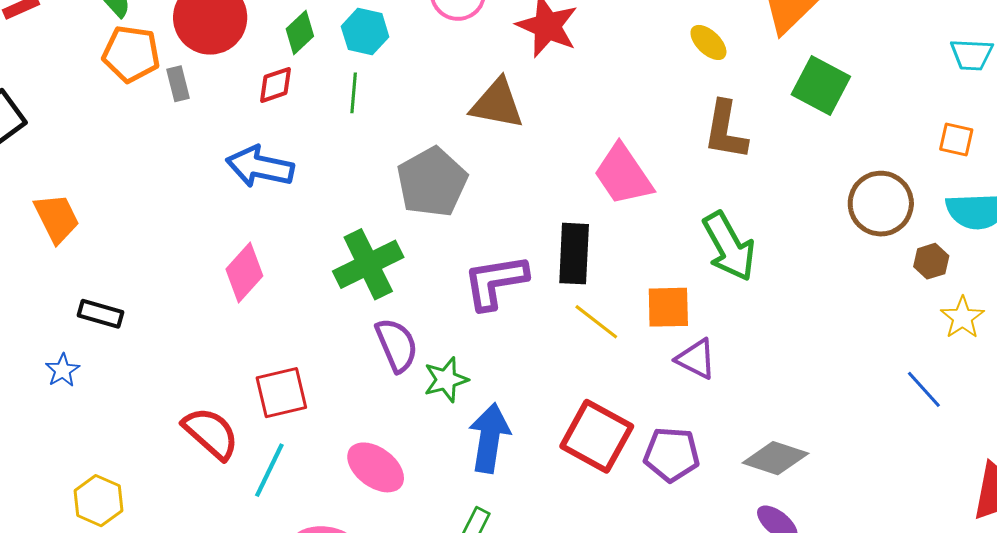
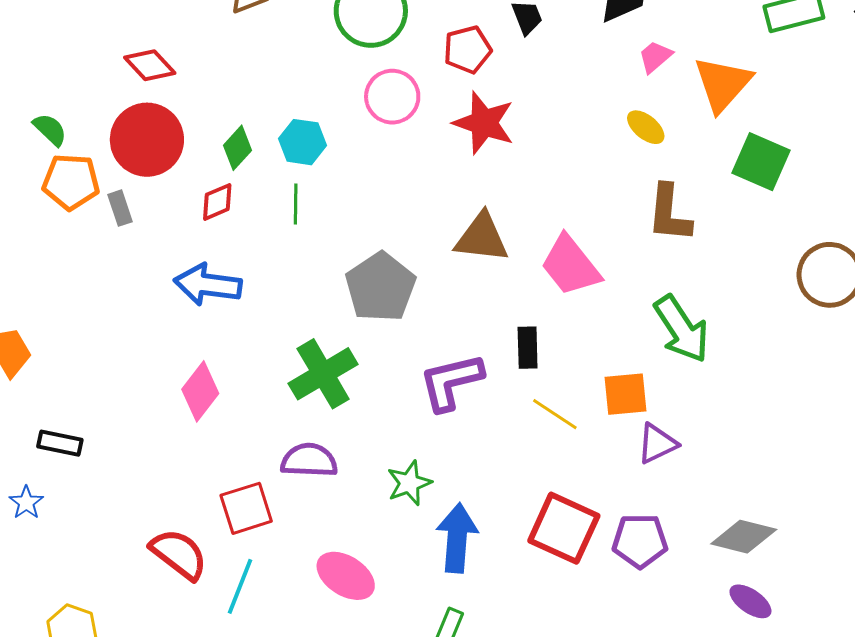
brown triangle: (497, 104) -> (482, 238), moved
black rectangle: (574, 254) -> (528, 348), size x0.7
purple semicircle: (397, 345) -> (309, 460), moved, turned -60
purple triangle: (696, 359) -> (657, 444), turned -48

